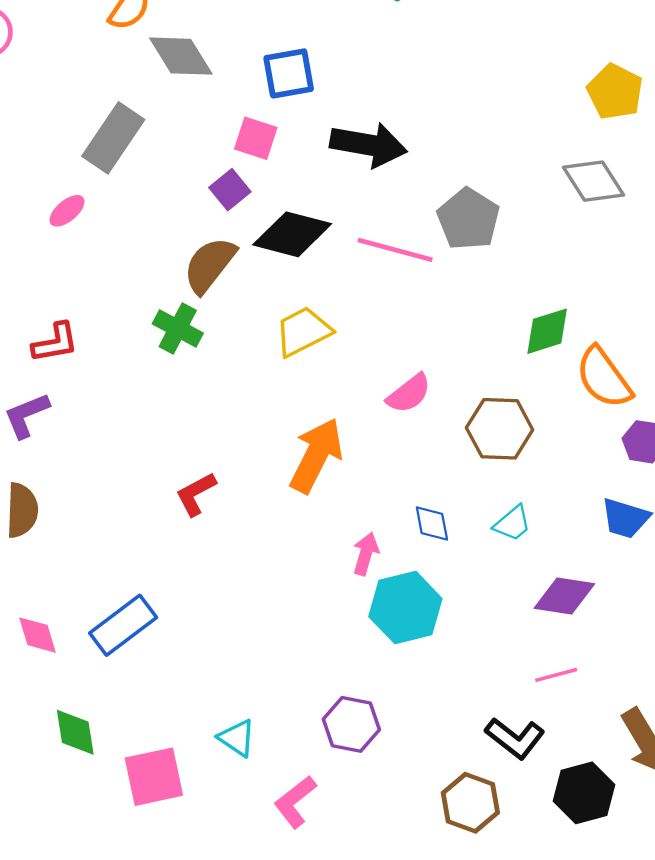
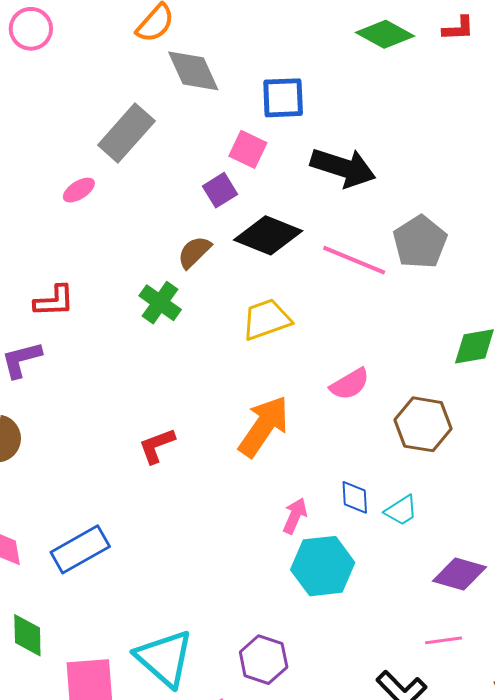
brown semicircle: (210, 265) -> (194, 252), size x0.7
cyan trapezoid: (513, 523) -> (401, 510), moved
cyan triangle: (237, 738) -> (165, 658), size x1.8

